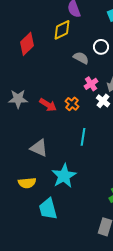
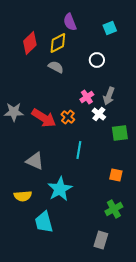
red diamond: (27, 44) -> (30, 43), moved
gray semicircle: (81, 58) -> (56, 67), moved
red arrow: (48, 105) -> (44, 118), size x1.4

